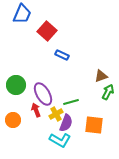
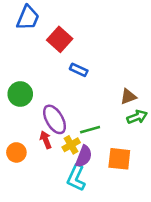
green circle: (16, 85) -> (20, 94), moved
green arrow: (108, 92) -> (137, 117), turned 42
cyan L-shape: (60, 140) -> (76, 178), turned 85

